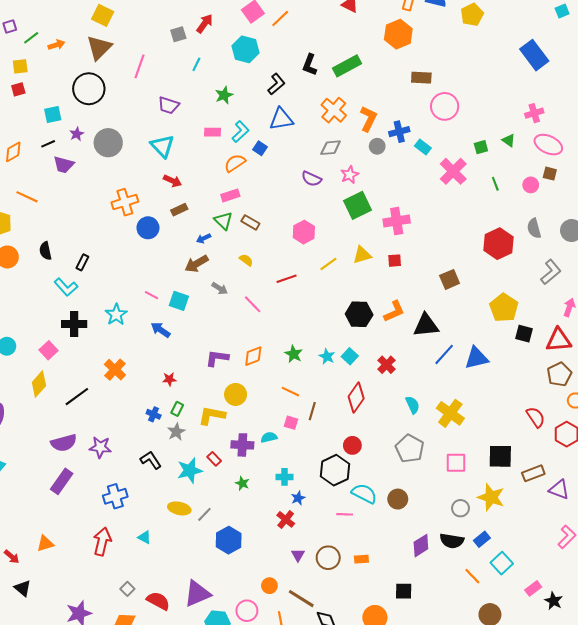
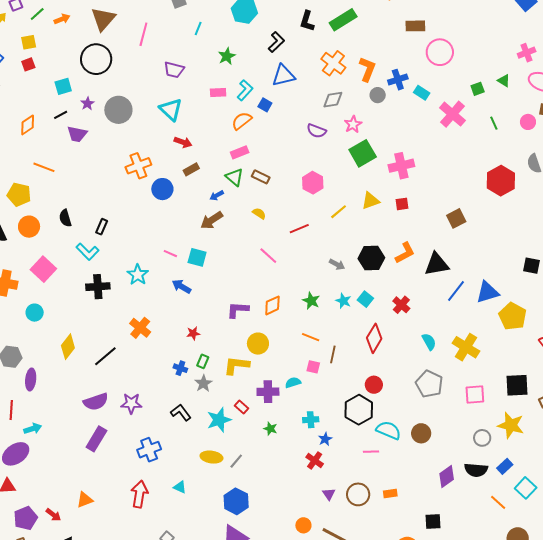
gray arrow: (220, 288) -> (337, 264), moved
yellow pentagon: (504, 308) -> (513, 316), moved
pink square: (49, 350) -> (43, 269), moved, size x1.4
blue hexagon: (229, 540) -> (236, 501), moved

